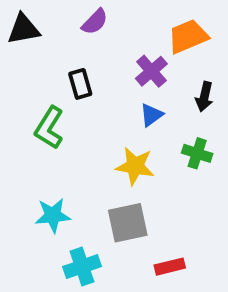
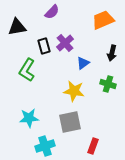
black triangle: (24, 29) -> (17, 27), moved
purple cross: (151, 71) -> (65, 43), moved
red rectangle: (170, 267) -> (93, 146), turned -56

